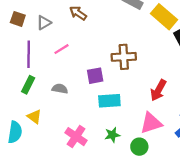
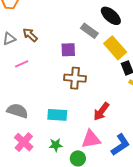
brown arrow: (78, 13) -> (30, 35), moved
purple square: (95, 76) -> (68, 50), moved
gray semicircle: (60, 89) -> (17, 111), moved, size x1.5

